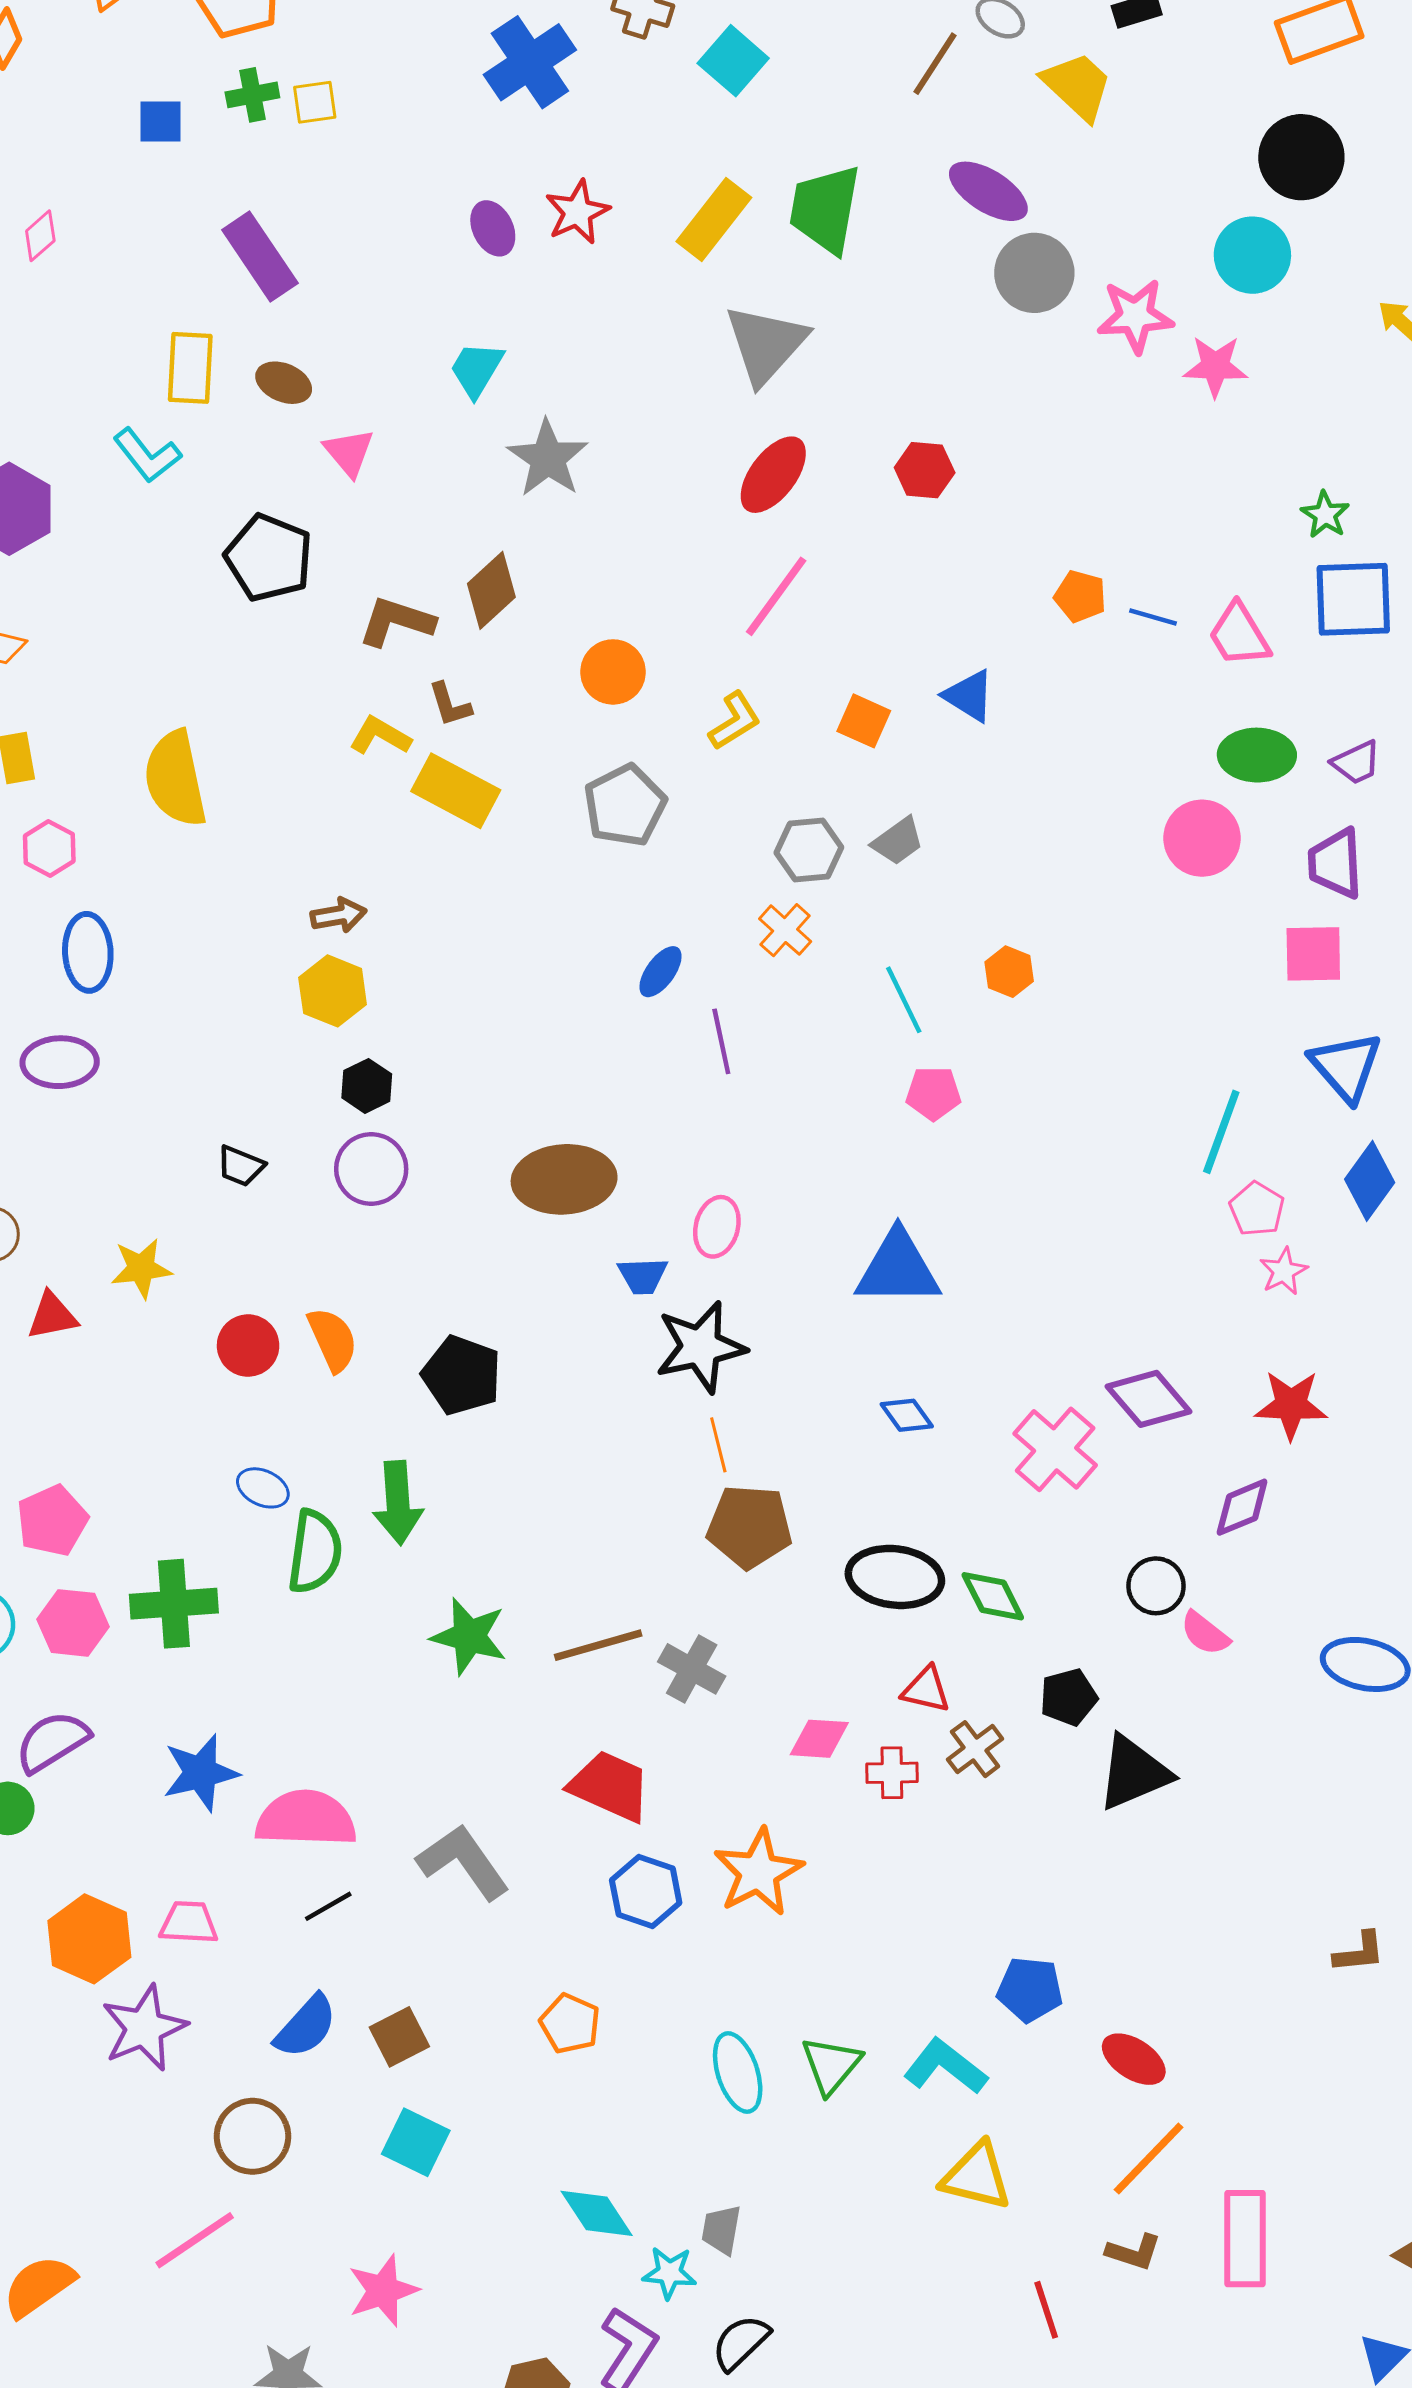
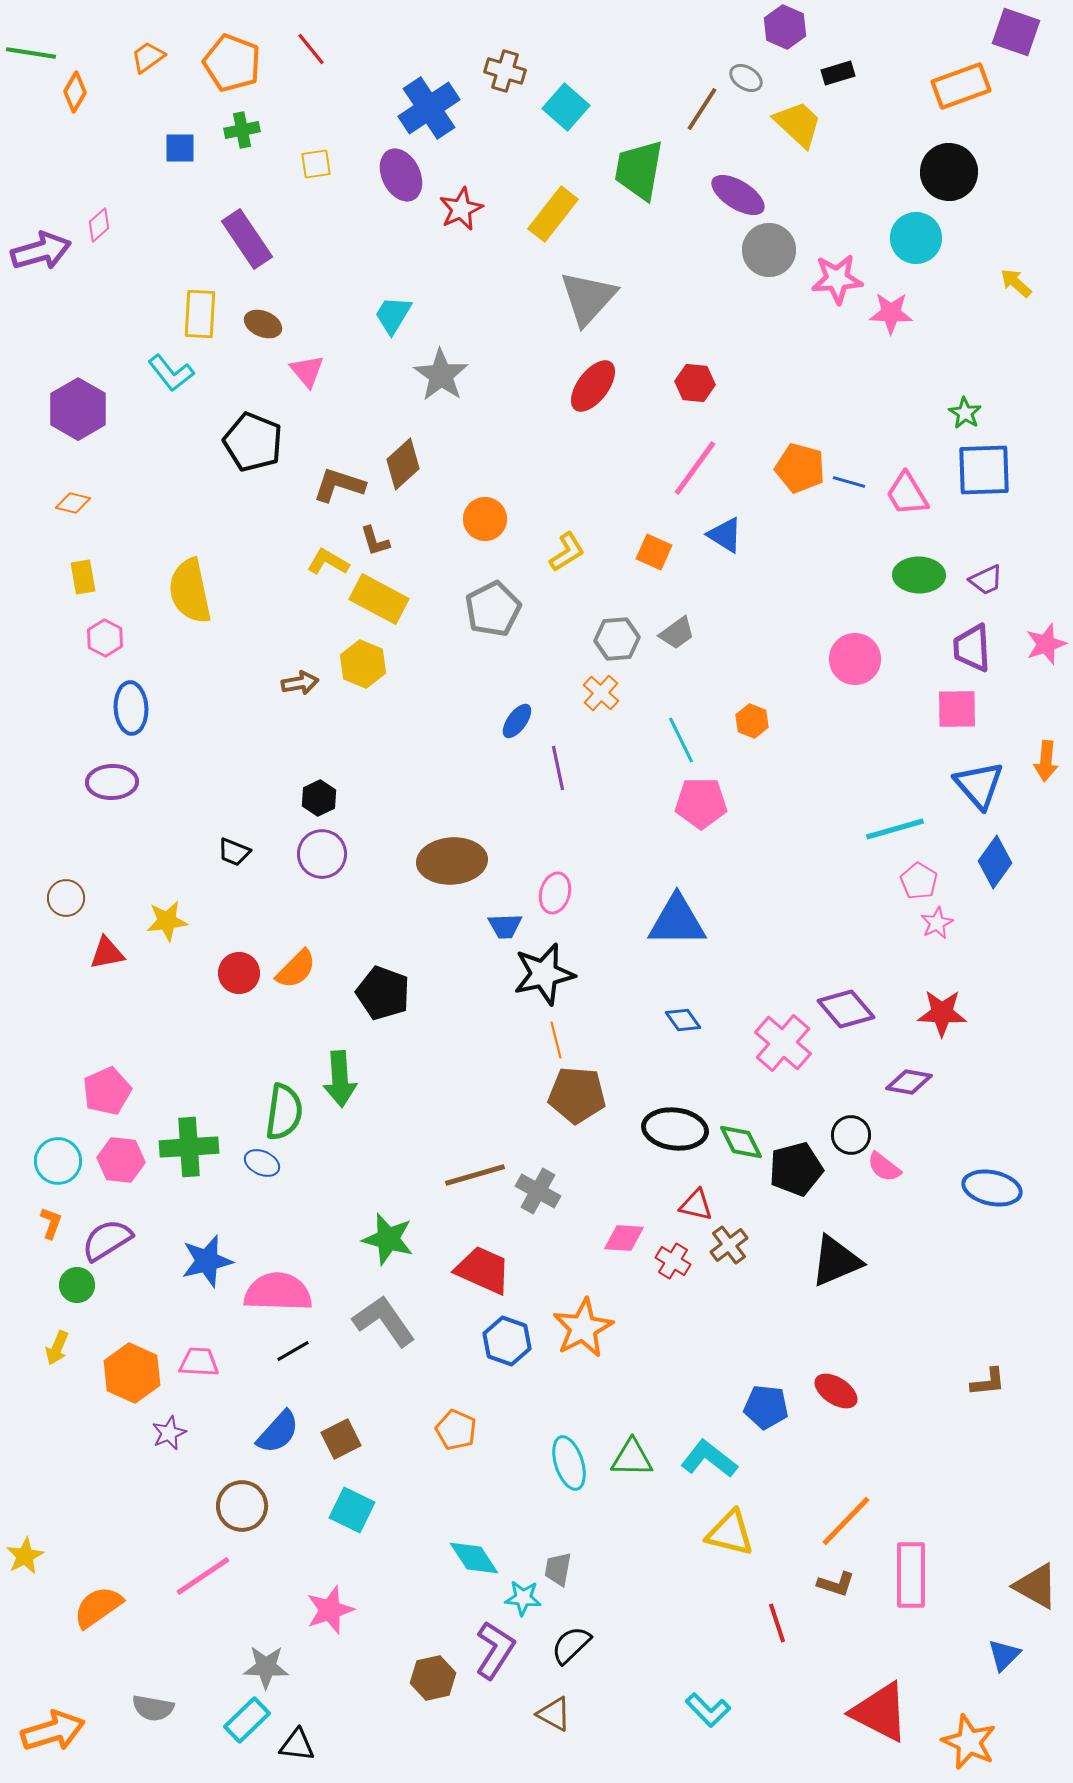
yellow square: (315, 102) -> (316, 164), moved
green trapezoid: (825, 209) -> (639, 170), moved
purple ellipse: (493, 228) -> (401, 175), moved, size x1.4
pink line: (776, 596) -> (695, 468), moved
orange pentagon: (1080, 596) -> (800, 468), size x1.4
pink circle: (1202, 838) -> (855, 659), moved
yellow hexagon: (333, 991) -> (363, 664), moved
pink pentagon: (933, 1093) -> (701, 803), size x1.4
cyan line: (1221, 1132) -> (895, 829), turned 54
orange semicircle: (333, 1340) -> (296, 969), turned 69
blue ellipse: (263, 1488) -> (262, 1163), moved
purple diamond: (1242, 1507) -> (909, 1082), turned 33
green star: (469, 1636) -> (388, 1239), moved
black pentagon: (1068, 1697) -> (796, 1169), moved, size x1.4
red cross: (892, 1773) -> (673, 1261), turned 32
purple star: (144, 2028) -> (169, 1433), size x0.6
red ellipse: (1134, 2059) -> (836, 1391), moved
green triangle: (831, 2065) -> (632, 1458), turned 51

